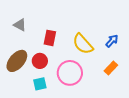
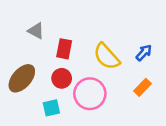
gray triangle: (20, 25) -> (36, 31), moved
red circle: (40, 61) -> (62, 78), moved

